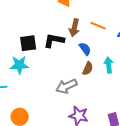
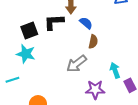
cyan star: (19, 65) -> (26, 54), turned 30
cyan arrow: (109, 65) -> (115, 70), moved

